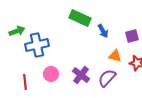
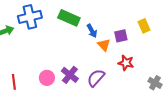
blue cross: (37, 45) -> (30, 17), moved
orange triangle: (115, 56) -> (104, 45), moved, turned 32
pink circle: (51, 74) -> (47, 78), moved

